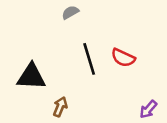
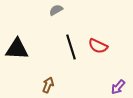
black triangle: (31, 77) -> (17, 49), moved

